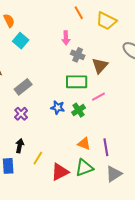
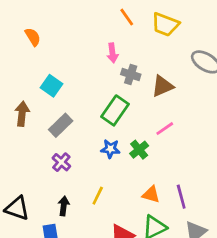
cyan square: (21, 41) -> (52, 86), moved
brown triangle: (100, 66) -> (162, 86), turned 30
green rectangle: (77, 82) -> (115, 110), moved, turned -50
yellow line: (38, 158) -> (98, 196), moved

